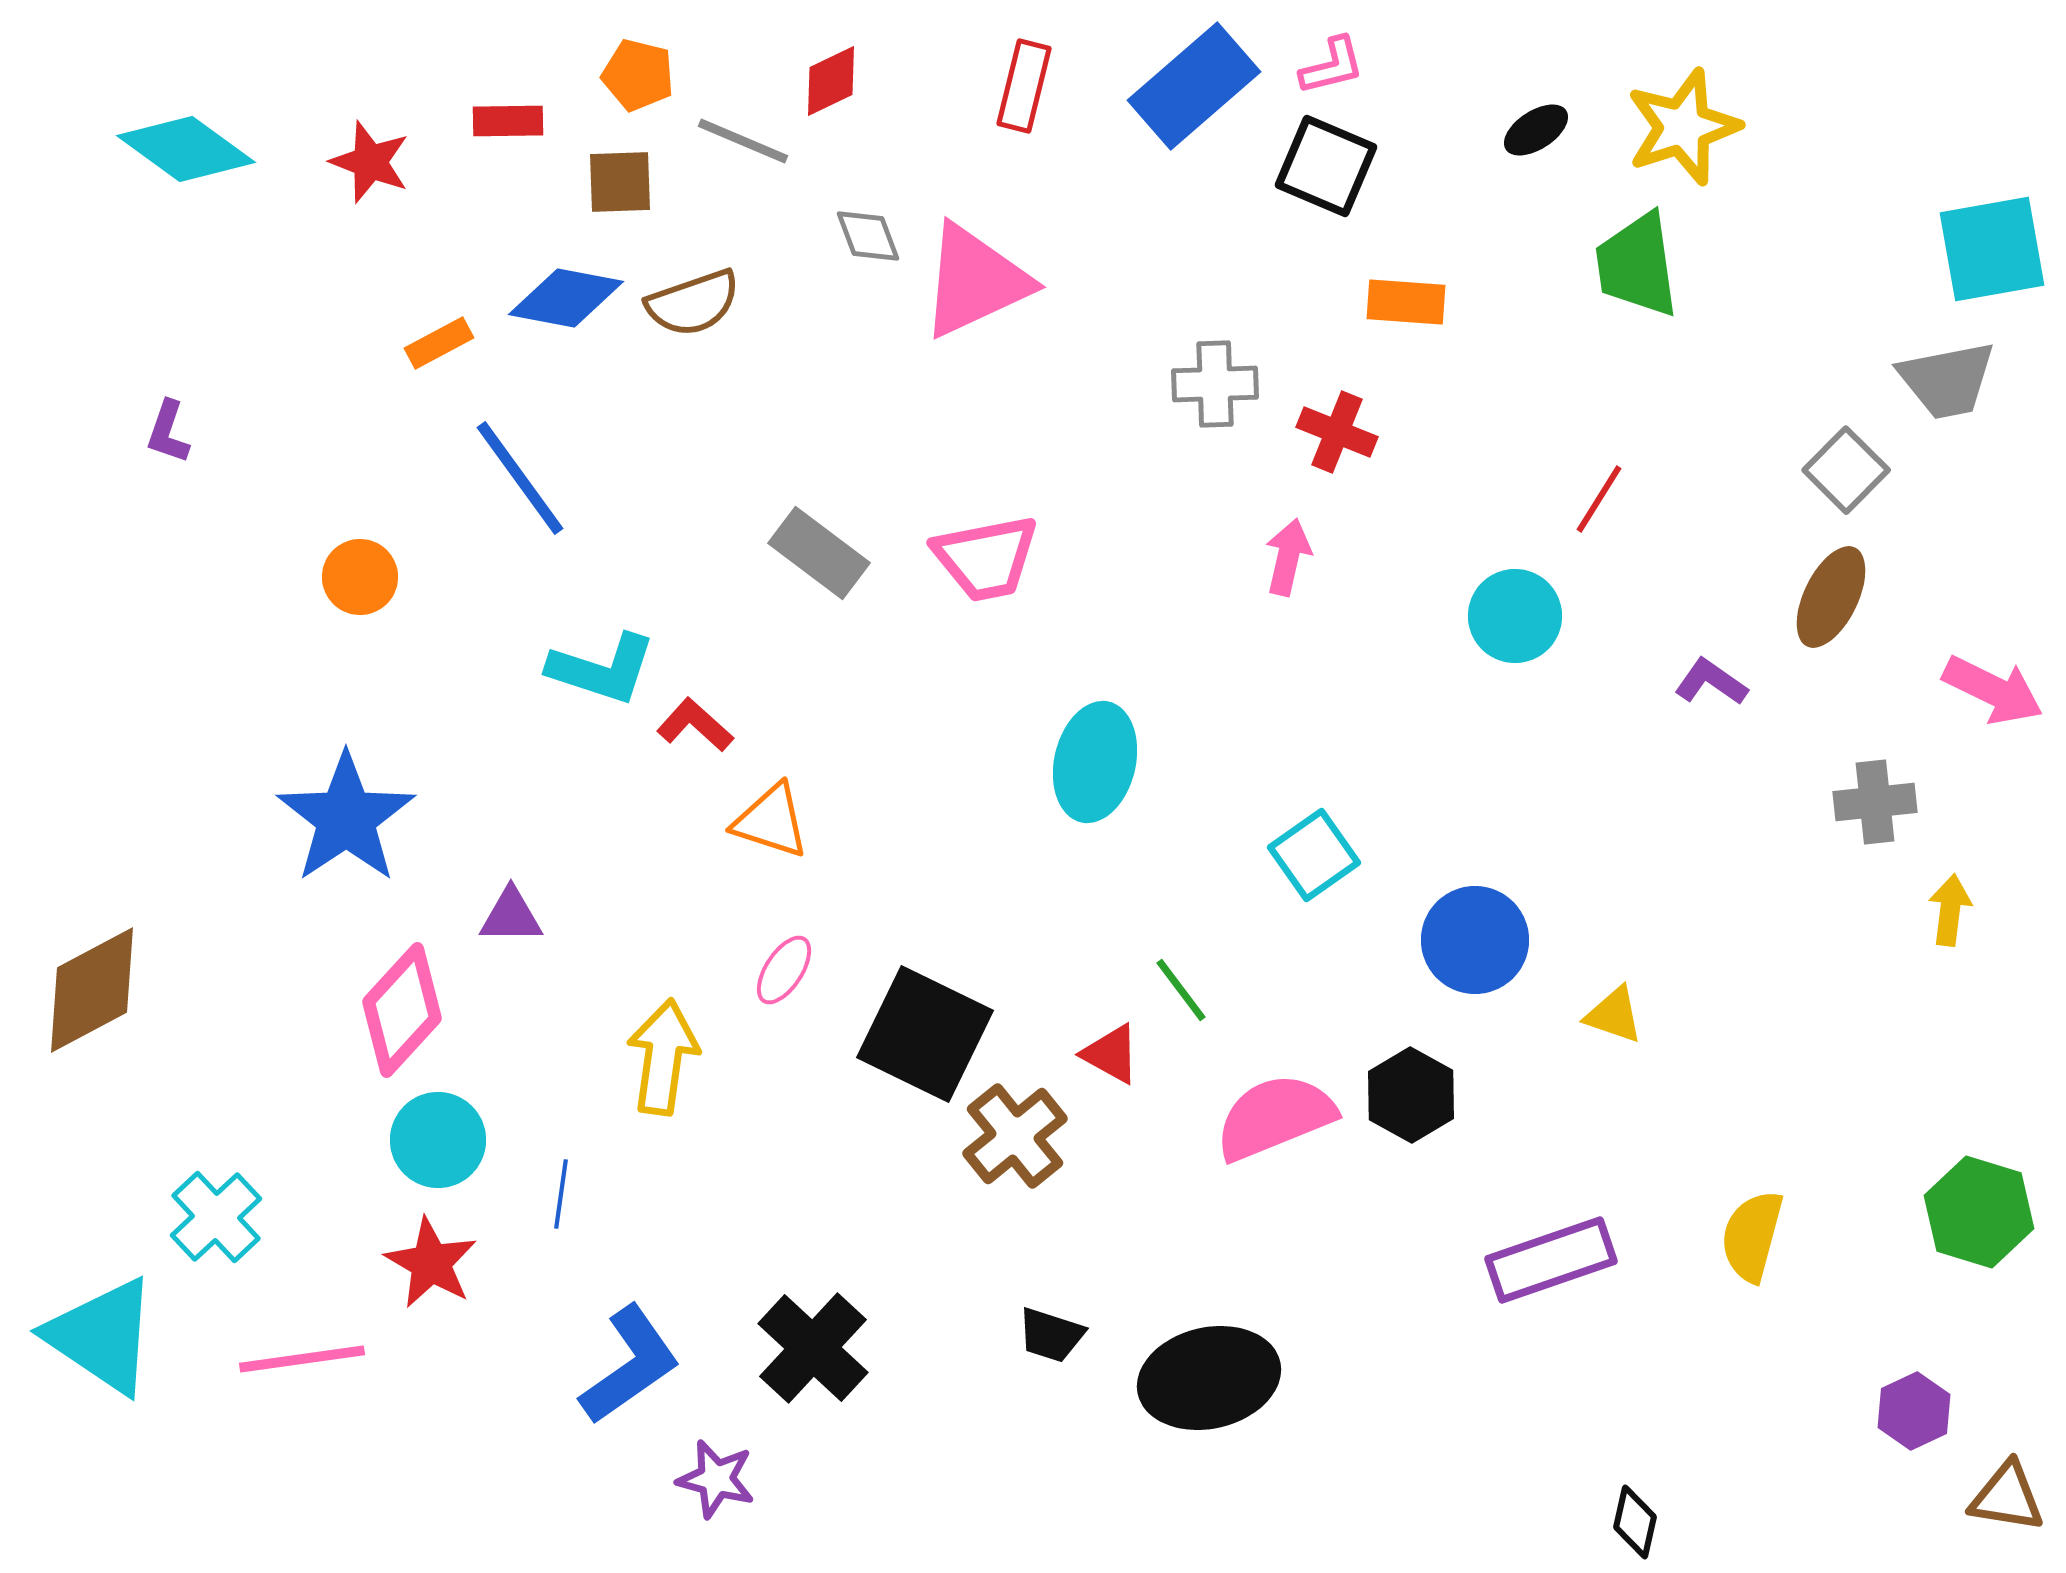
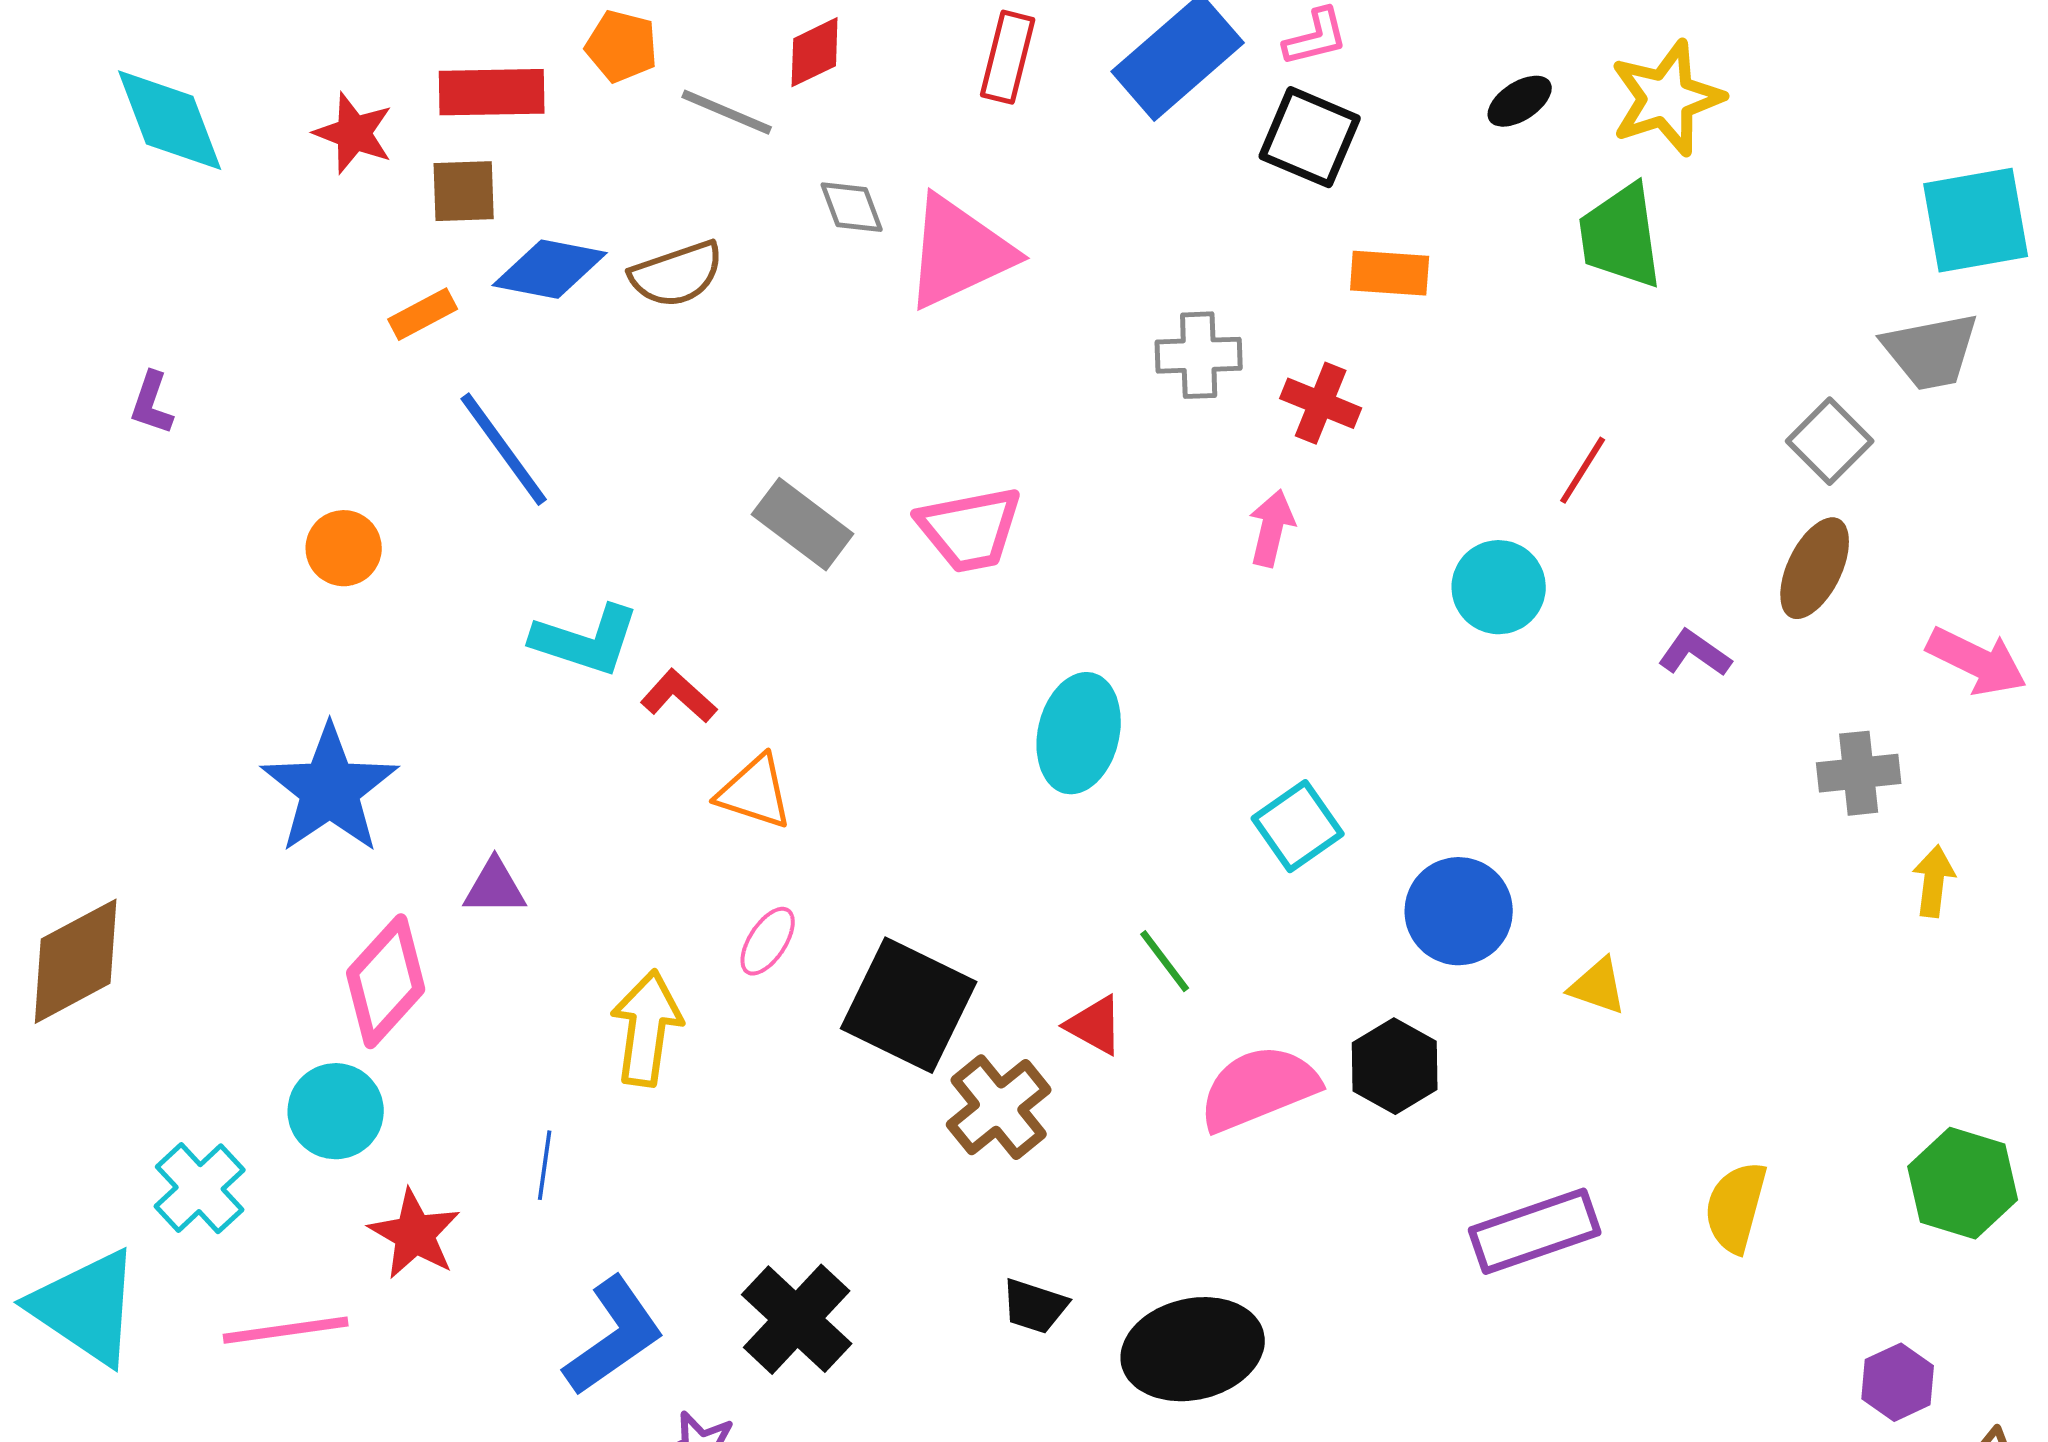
red rectangle: (508, 121) -> (492, 92), size x1.5
cyan diamond: (186, 149) -> (170, 120), turned 33
brown square: (620, 182) -> (464, 191), moved
cyan circle: (438, 1140) -> (336, 1111), moved

